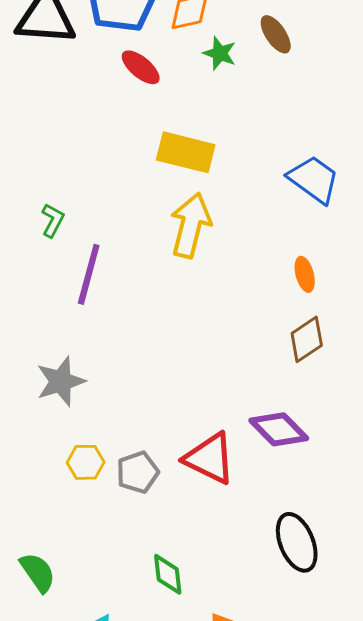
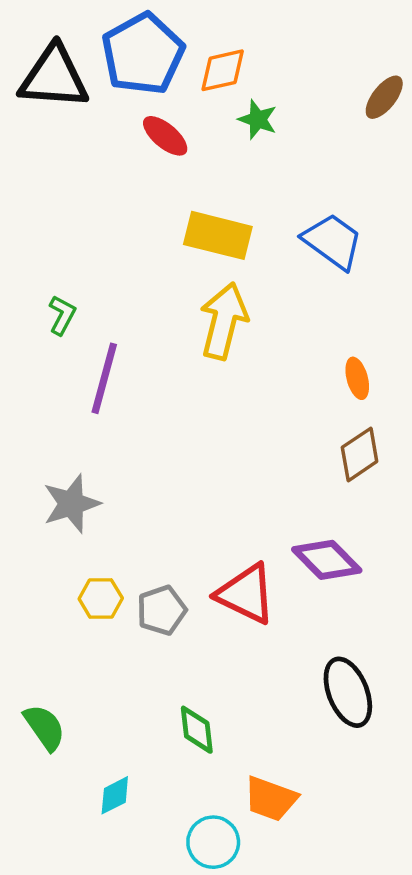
brown ellipse: (276, 34) -> (384, 97), moved, turned 72
blue trapezoid: (314, 179) -> (333, 241), moved

